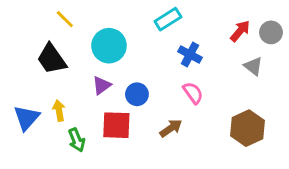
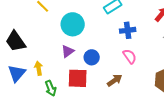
blue cross: (190, 54) -> (128, 30), turned -35
black trapezoid: (52, 59) -> (16, 41), moved

